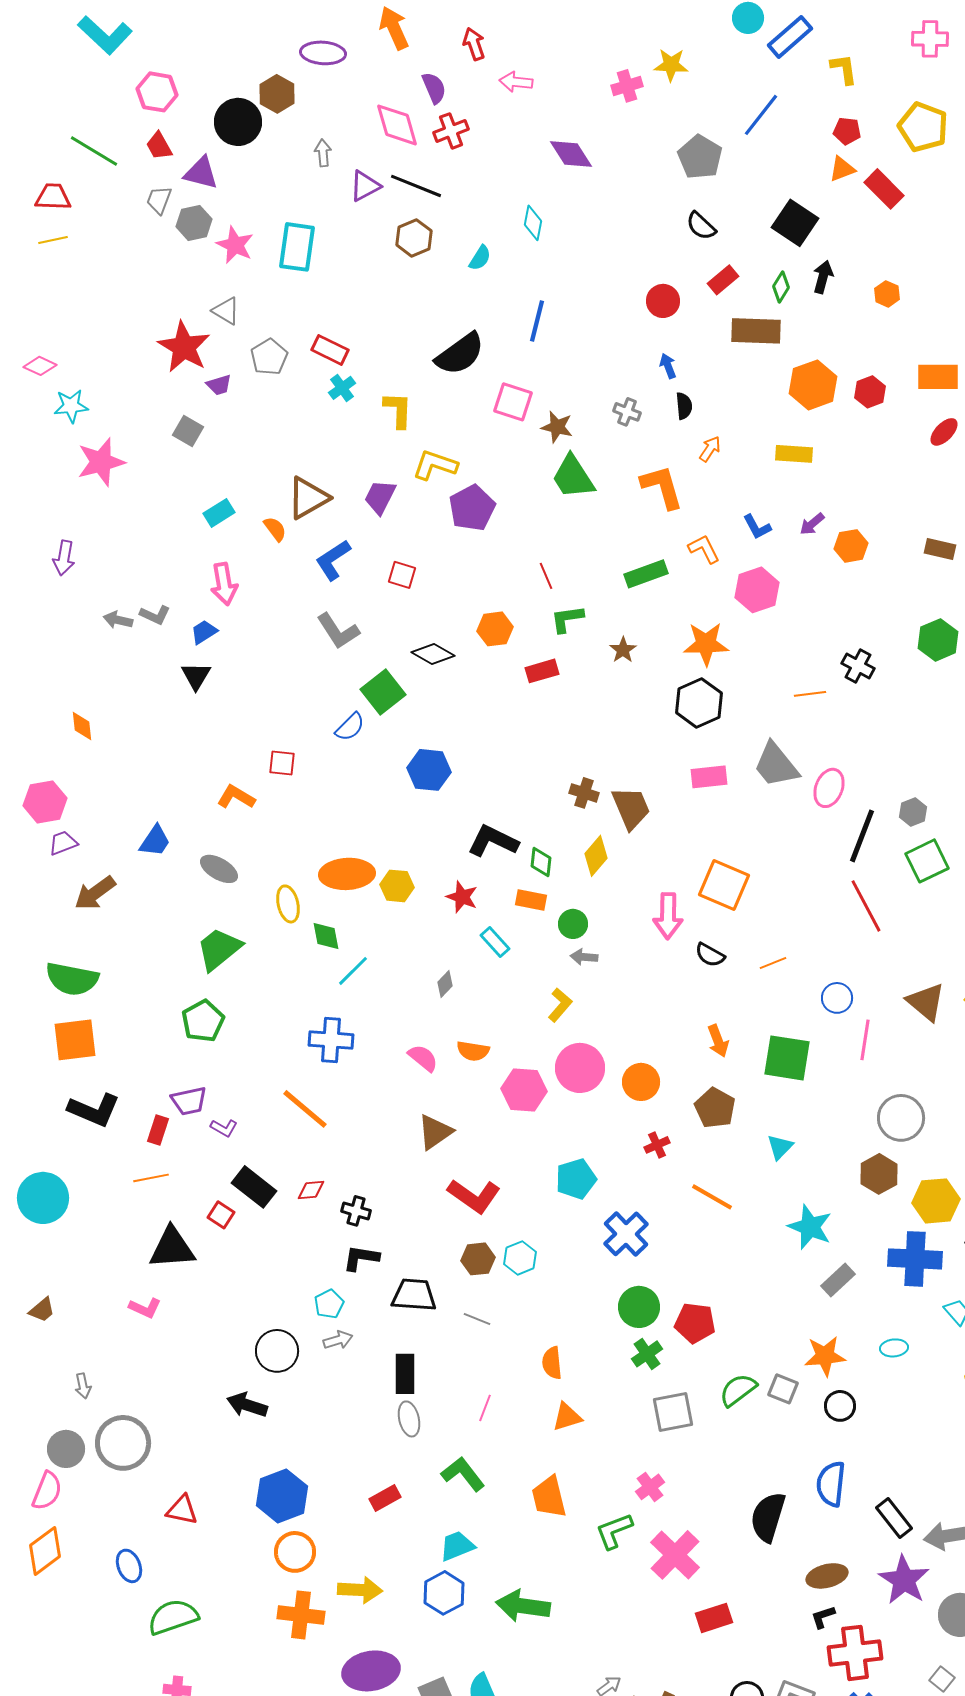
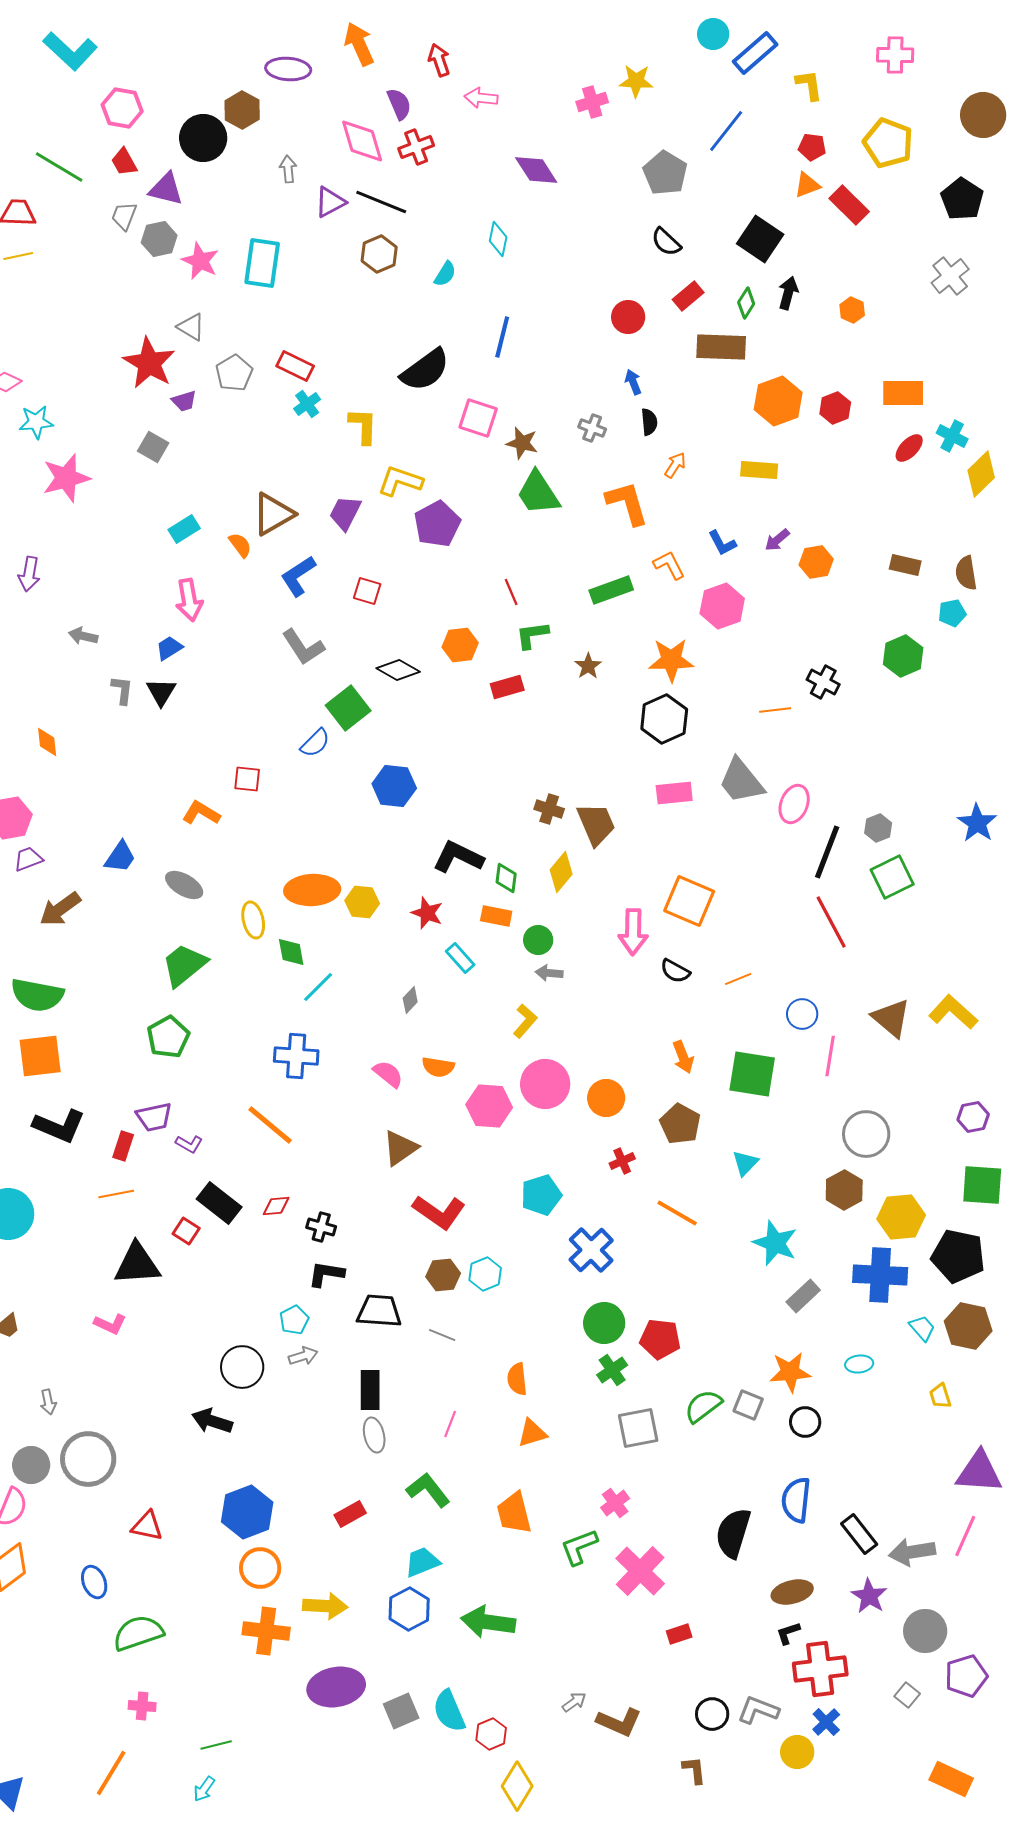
gray L-shape: (155, 615) -> (122, 690), moved, turned -108
purple star: (904, 1580) -> (869, 1596), size x0.7
red rectangle: (714, 1618) -> (679, 1634), size x0.7

